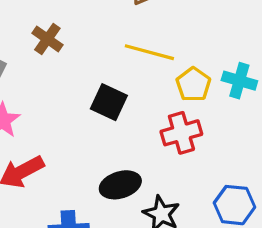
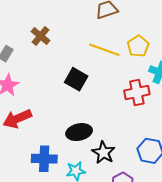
yellow pentagon: (193, 85) -> (138, 46), moved
red cross: (181, 133) -> (137, 92), moved

